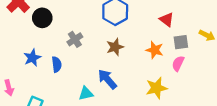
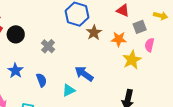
brown star: (115, 47) -> (94, 33), moved
pink semicircle: (178, 63) -> (149, 45), moved
blue semicircle: (57, 64) -> (41, 80), moved
yellow star: (156, 88) -> (132, 60), moved

